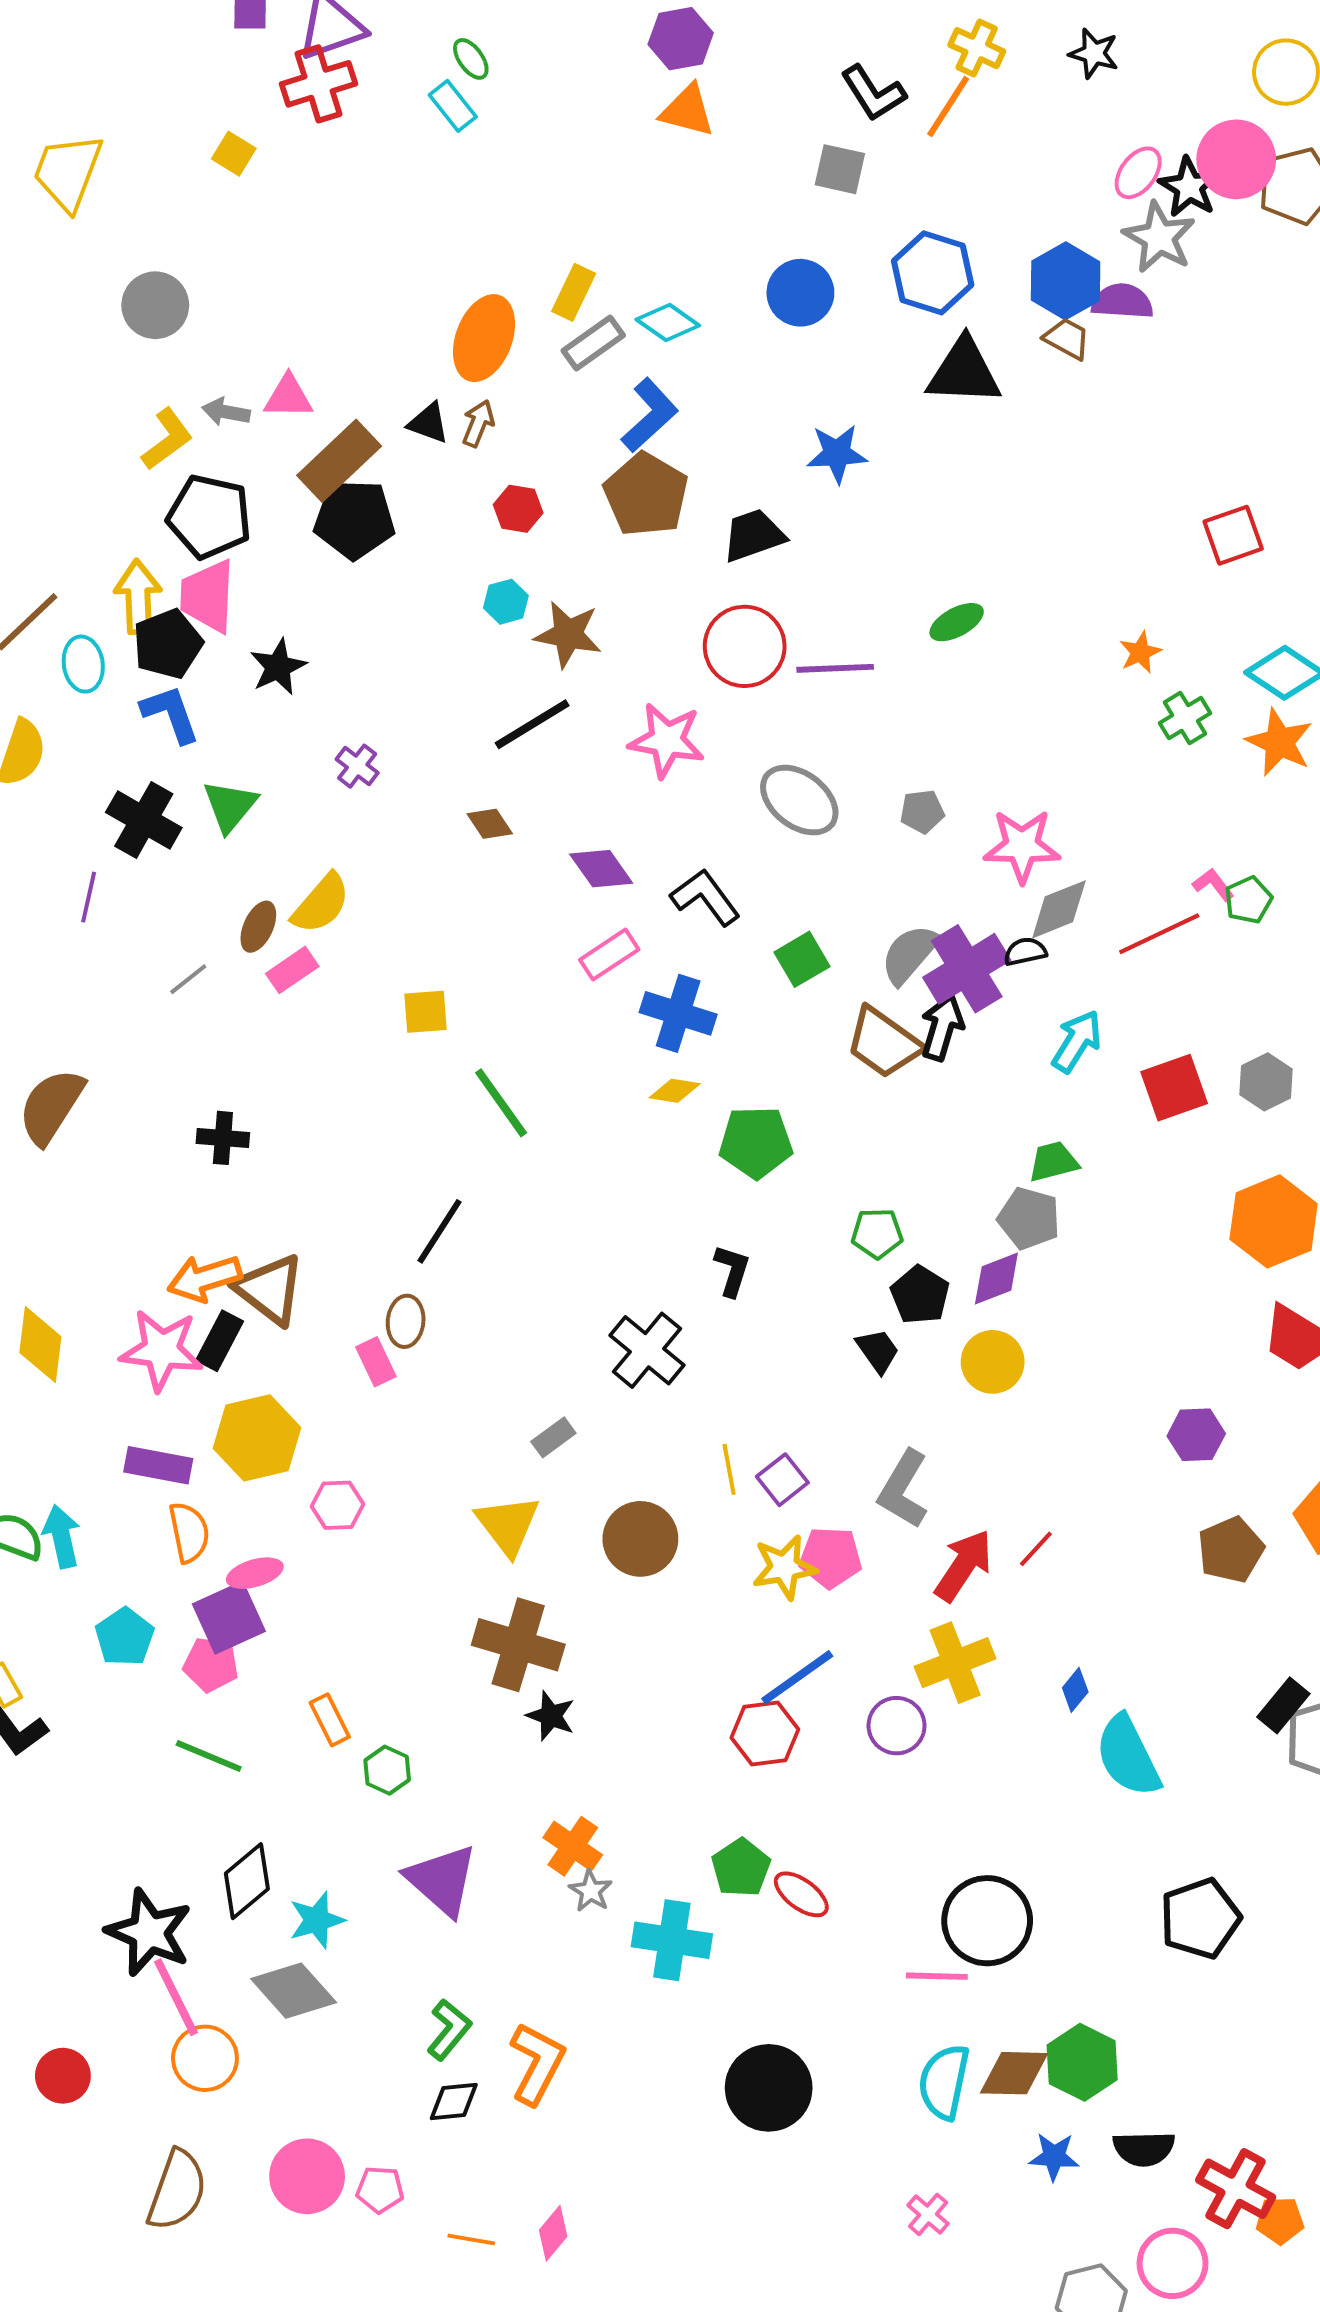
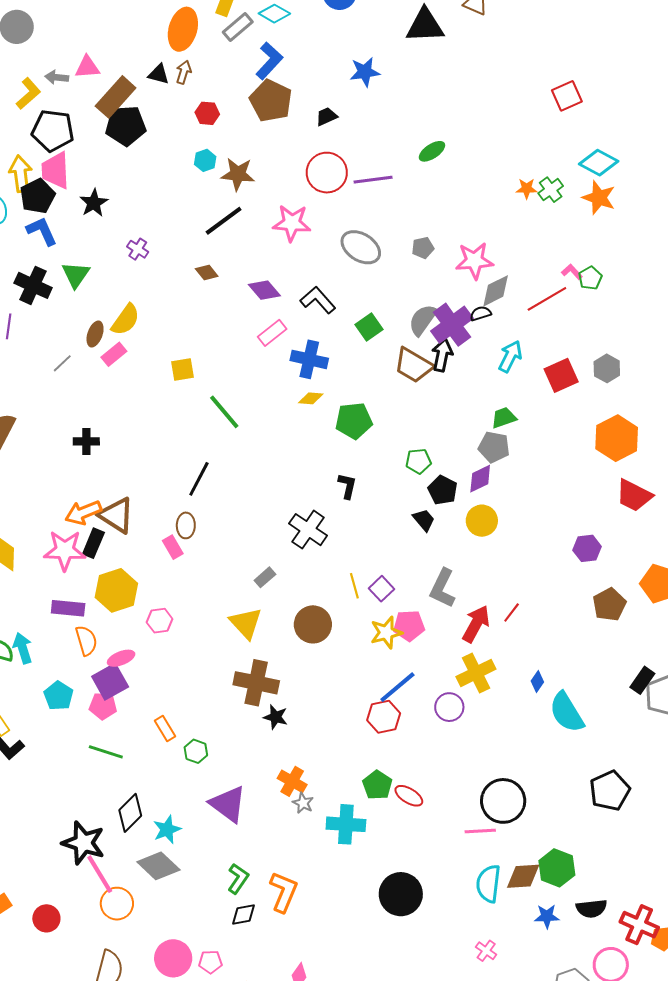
black trapezoid: (754, 535) -> (327, 117), size x0.7
orange star: (1140, 652) -> (527, 189), moved, turned 30

